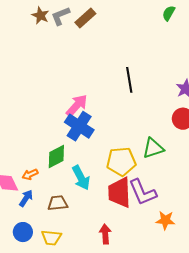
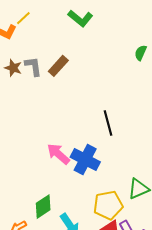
gray L-shape: (61, 16) -> (33, 66), turned 110
pink arrow: (77, 106) -> (58, 154), turned -85
blue cross: (79, 126) -> (85, 160), moved

